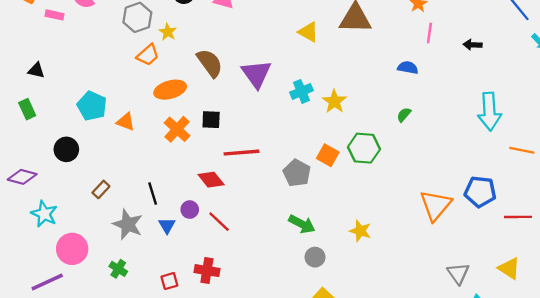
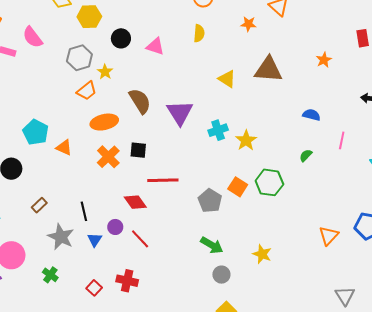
pink line: (429, 33) -> (342, 140), moved
orange triangle: (436, 205) -> (329, 236), size x0.7
red square: (169, 281) -> (94, 288), turned -35

